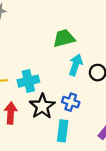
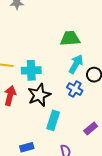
blue cross: (71, 102) -> (75, 89), moved

